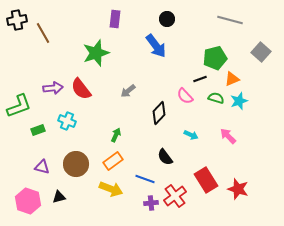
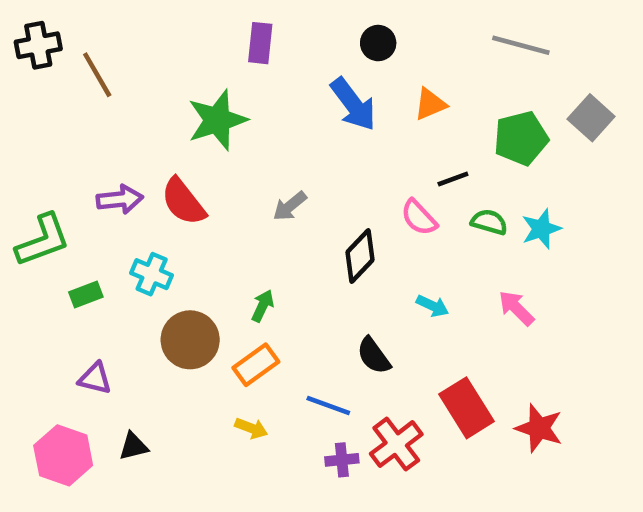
green pentagon: (215, 58) -> (521, 138), moved
orange triangle: (232, 79) -> (430, 104), moved
brown circle: (76, 164) -> (190, 340), moved
yellow arrow: (111, 189) -> (251, 428), size x0.6

